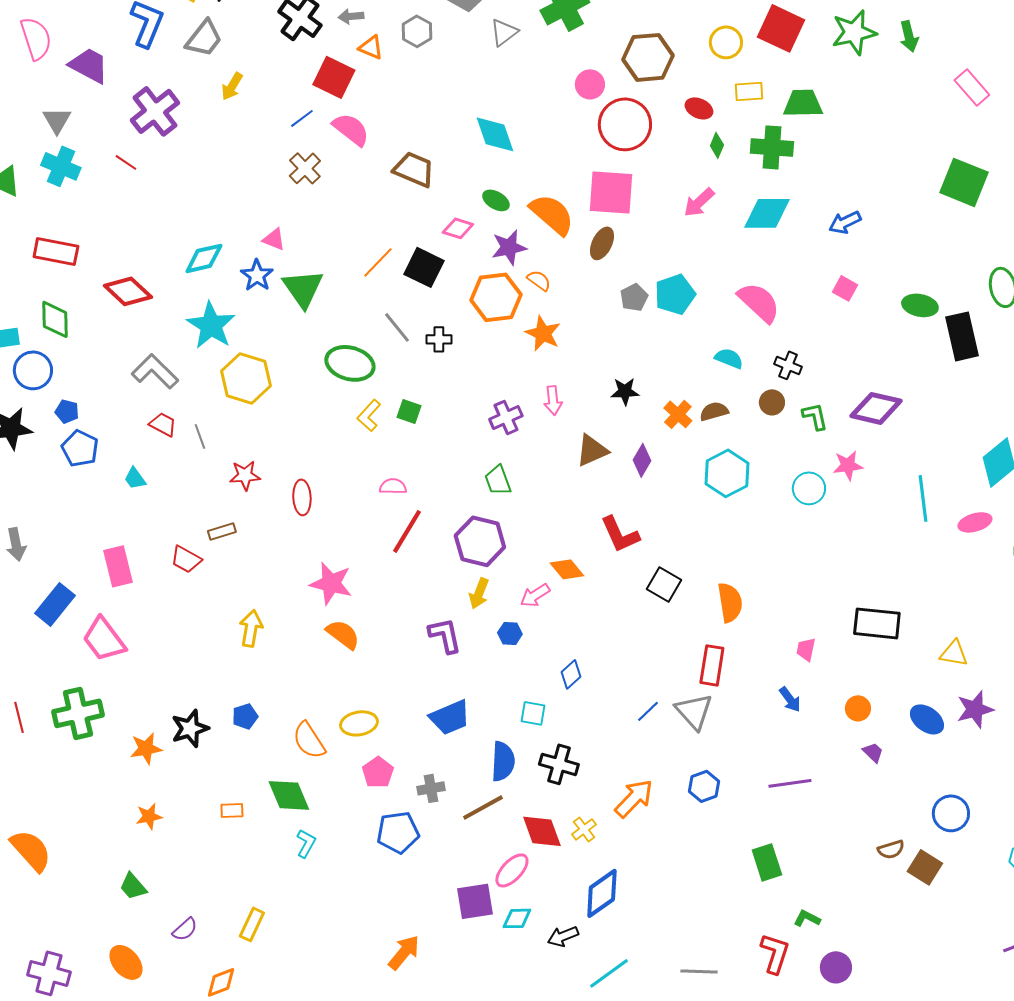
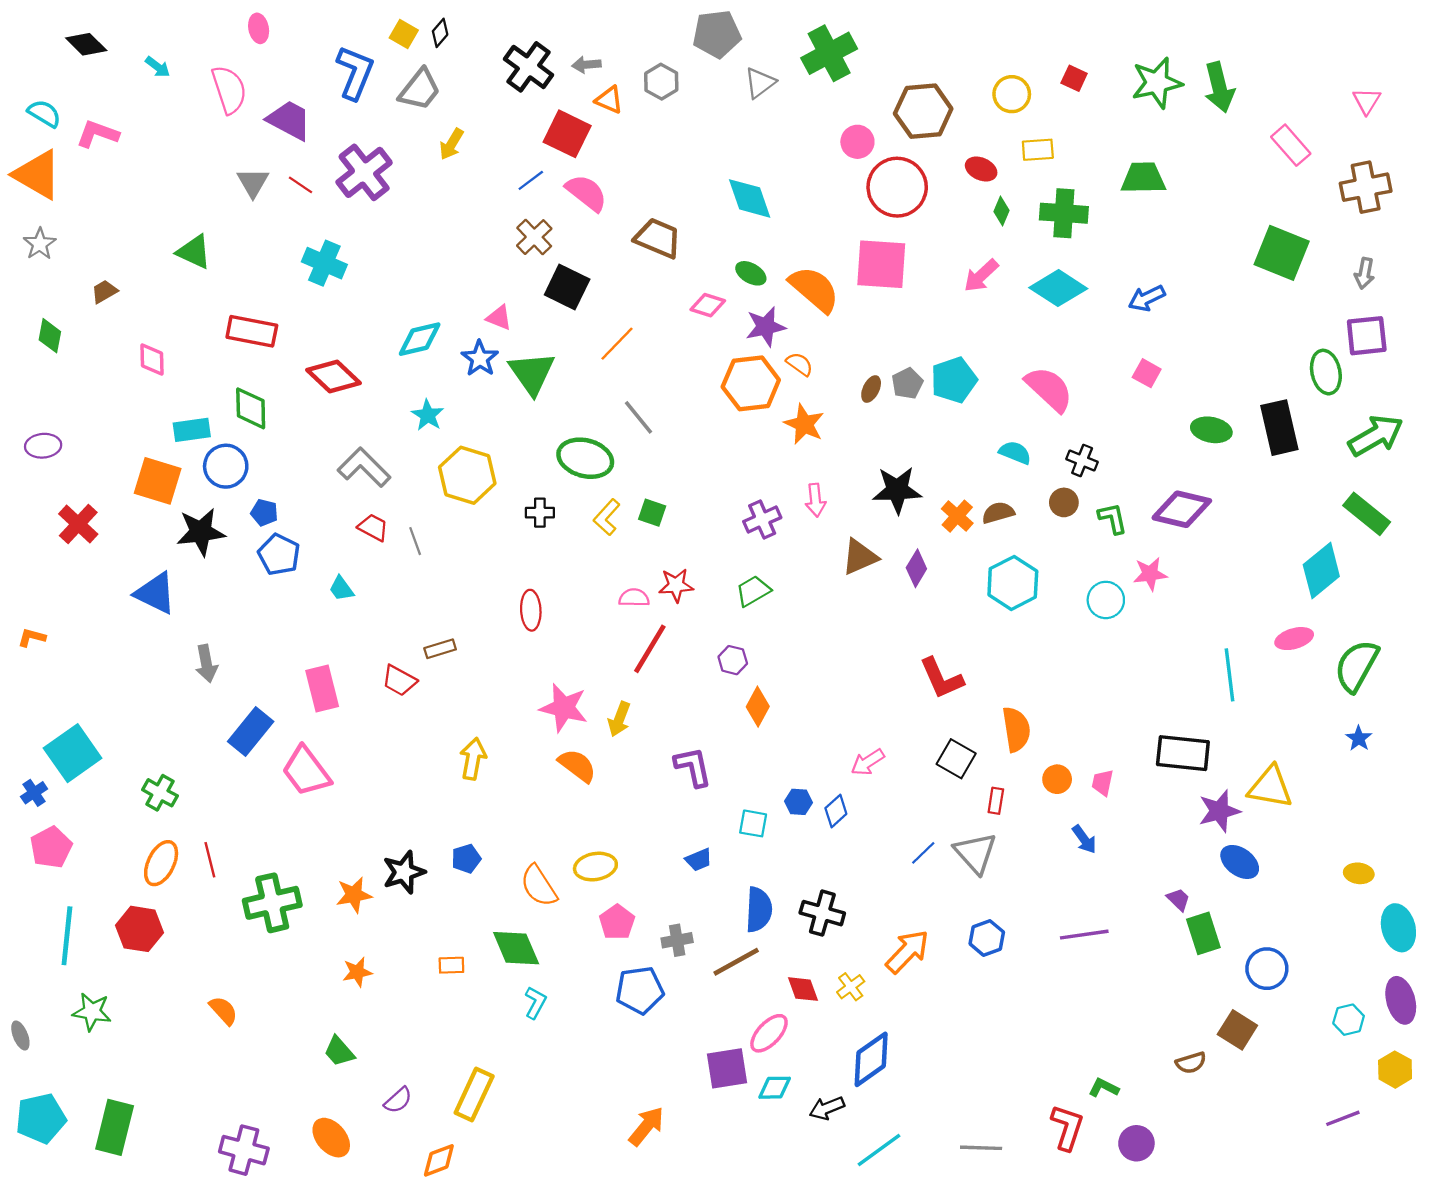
red square: (781, 28) -> (1074, 78), size x0.5
green arrow: (909, 36) -> (1219, 87), size x1.4
green trapezoid: (803, 103) -> (1143, 178), moved
red line: (126, 162) -> (301, 185), moved
cyan cross: (61, 166) -> (324, 263), moved
cyan diamond: (767, 213) -> (1058, 288), turned 33
brown ellipse: (602, 243) -> (871, 389), moved, size x0.7
black square: (424, 267) -> (567, 287), moved
green ellipse: (920, 305) -> (1211, 430), moved
cyan star: (211, 325) -> (428, 415), size x0.6
black cross: (439, 339) -> (540, 513), moved
black star: (625, 391) -> (897, 490), size x1.5
red star: (245, 475) -> (676, 585), moved
green trapezoid: (498, 480) -> (753, 591), turned 80
cyan line: (923, 498) -> (1229, 675), moved
red L-shape: (620, 534) -> (941, 678), moved
purple hexagon: (480, 541) -> (733, 660), size x0.5
orange diamond: (567, 569) -> (758, 707), moved, turned 68
black square: (664, 584) -> (956, 759), moved
yellow arrow: (479, 593) -> (619, 719), moved
pink arrow: (535, 595) -> (868, 762), moved
blue hexagon: (510, 633) -> (798, 802), moved
yellow triangle: (954, 653) -> (1270, 787), size x1.4
red rectangle: (712, 665) -> (996, 801), size x0.6
orange circle: (858, 708) -> (1057, 779), moved
purple star: (975, 709) -> (1219, 811), moved
green cross: (78, 713) -> (272, 903), moved
cyan square: (533, 713) -> (753, 823), moved
blue trapezoid: (450, 717) -> (699, 860), size x0.6
red diamond: (542, 831) -> (803, 989), size x0.7
brown semicircle: (891, 849) -> (1191, 1063), moved
orange semicircle: (31, 850) -> (223, 1011), size x0.6
green rectangle: (767, 862) -> (1203, 933), moved
yellow rectangle: (252, 924) -> (474, 1094), size x1.4

